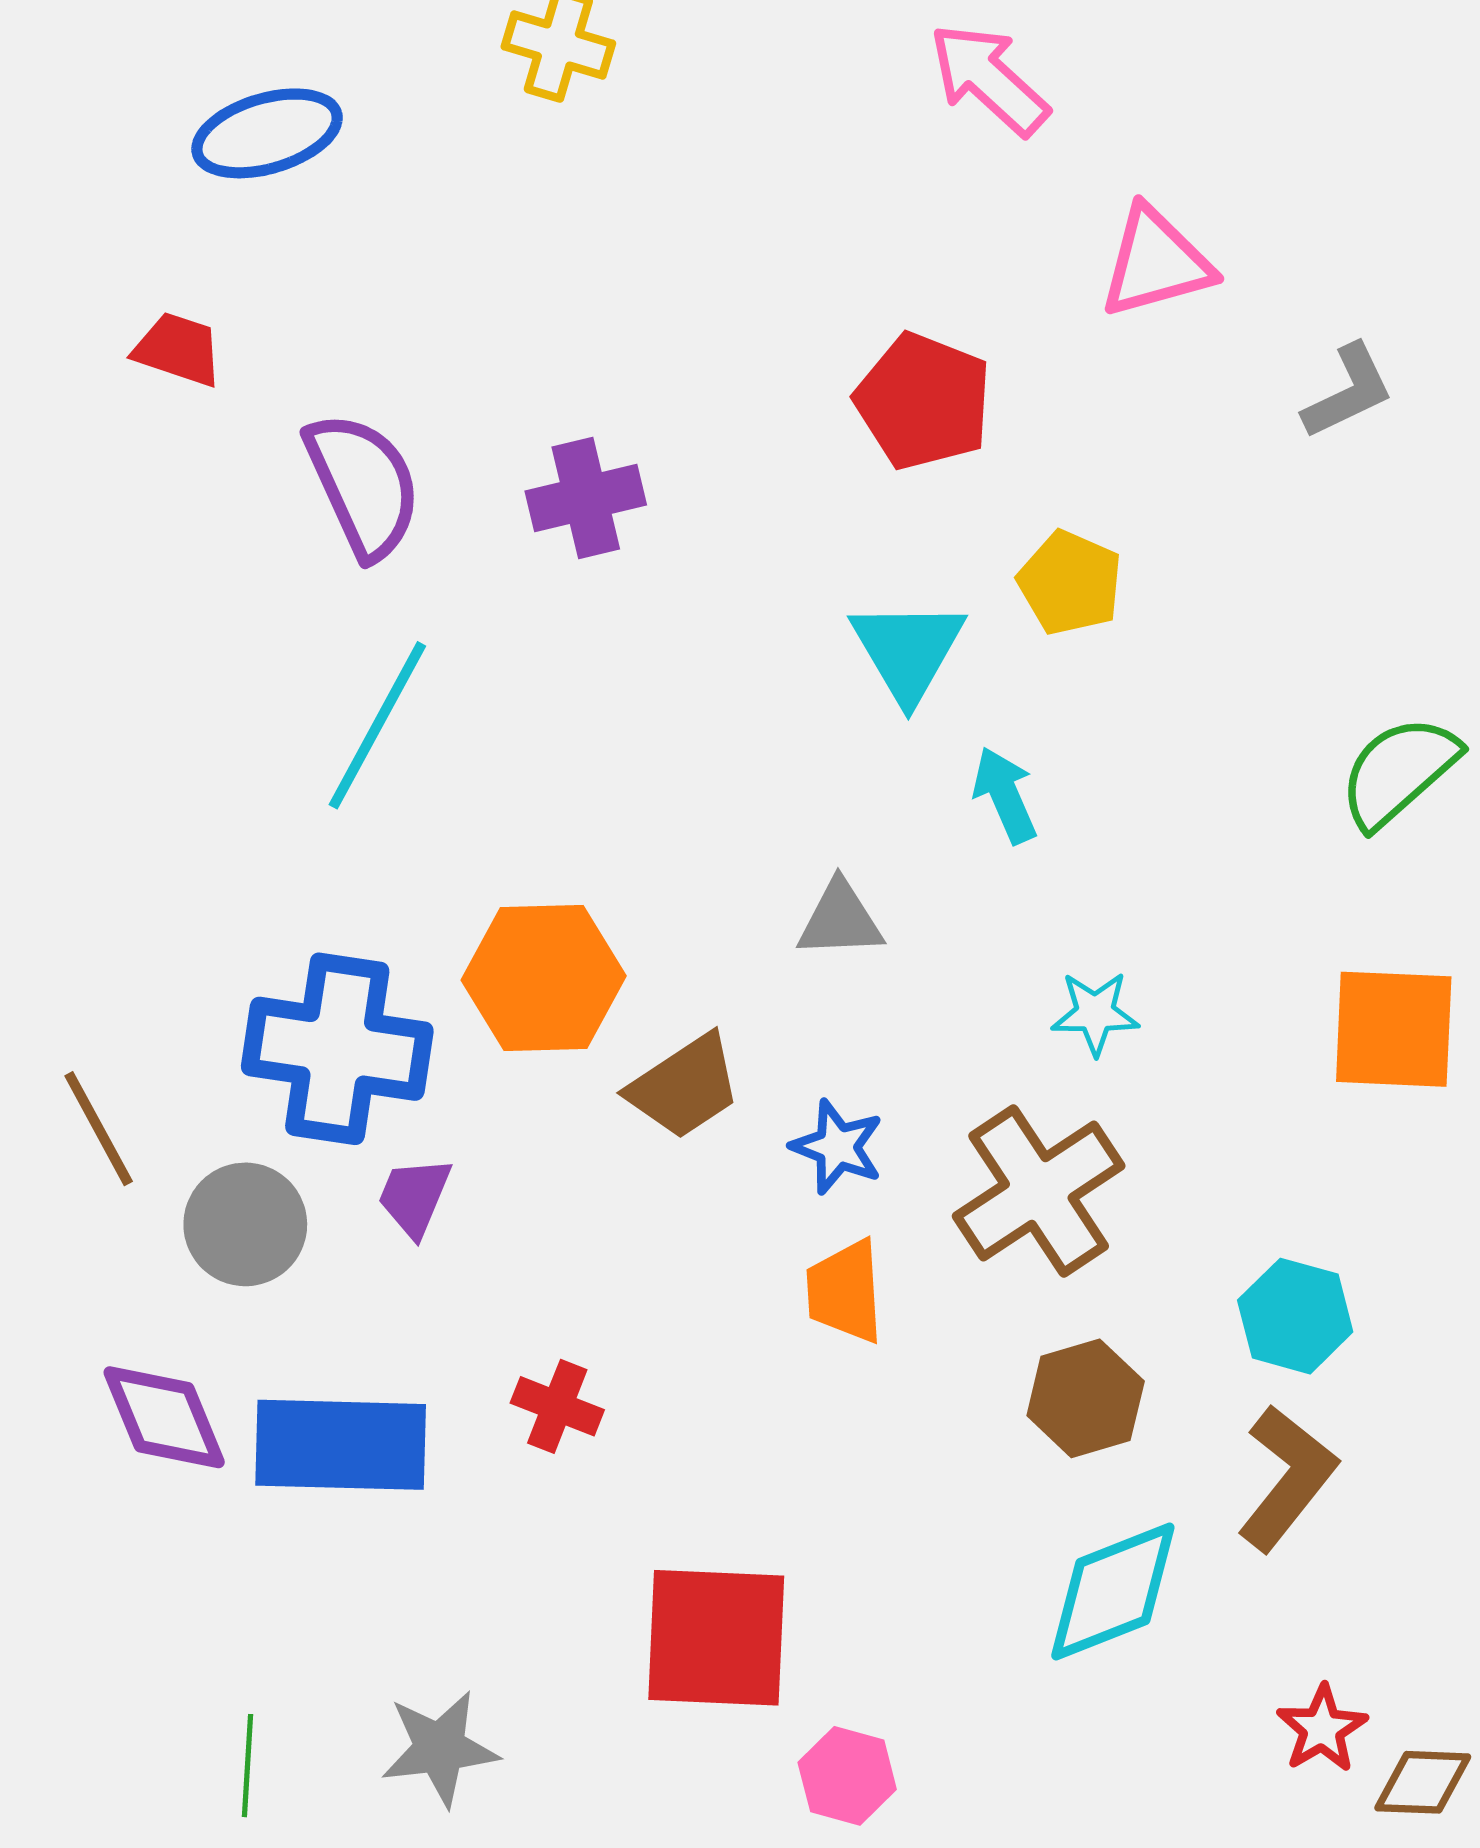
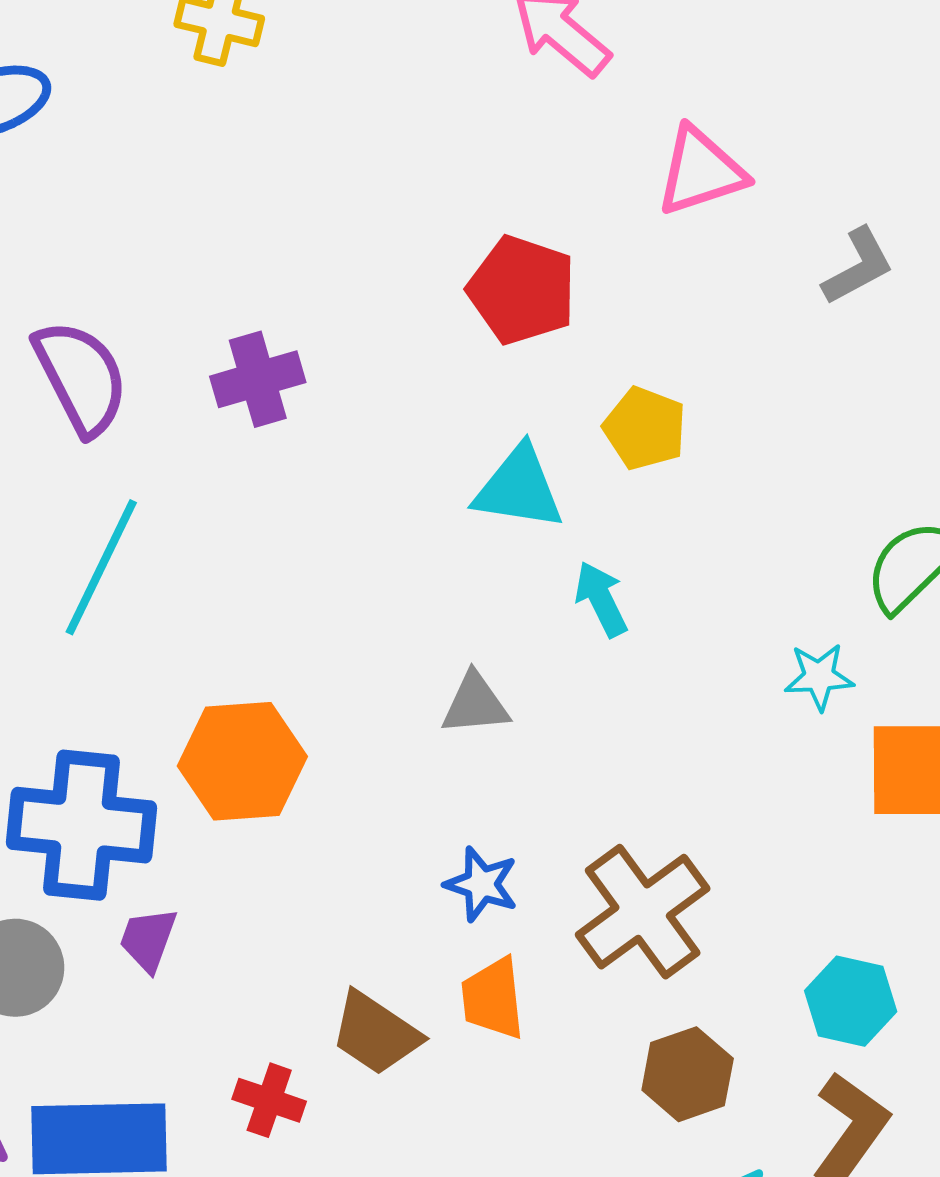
cyan triangle: (908, 650) -> (519, 488), turned -48
cyan star: (1095, 1013) -> (819, 677), moved
brown trapezoid: (685, 1087) -> (376, 1033), moved, turned 70

